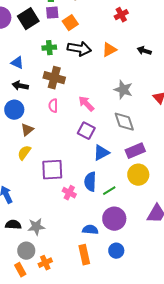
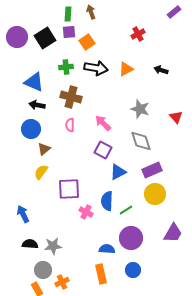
blue triangle: (17, 63) -> (34, 82), size x1.5

